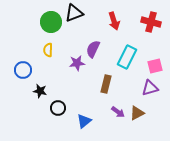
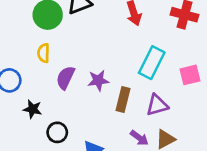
purple semicircle: (93, 49) -> (65, 78), moved
purple star: (77, 63) -> (98, 80), moved
purple triangle: (150, 88) -> (157, 105), moved

